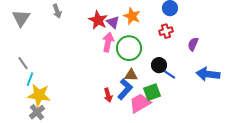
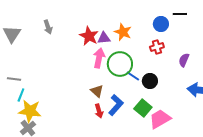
purple triangle: (113, 22) -> (104, 38), turned -48
gray line: (23, 63) -> (14, 79), turned -48
blue line: (169, 74) -> (133, 76), moved
brown triangle: (131, 75) -> (97, 91), moved, turned 40
green square: (152, 92) -> (143, 108), turned -30
pink trapezoid: (140, 103) -> (160, 119), moved

